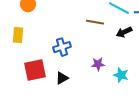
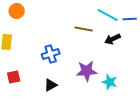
purple star: (98, 64) -> (87, 71), size x1.5
red square: (35, 70) -> (14, 77), moved, size x0.6

